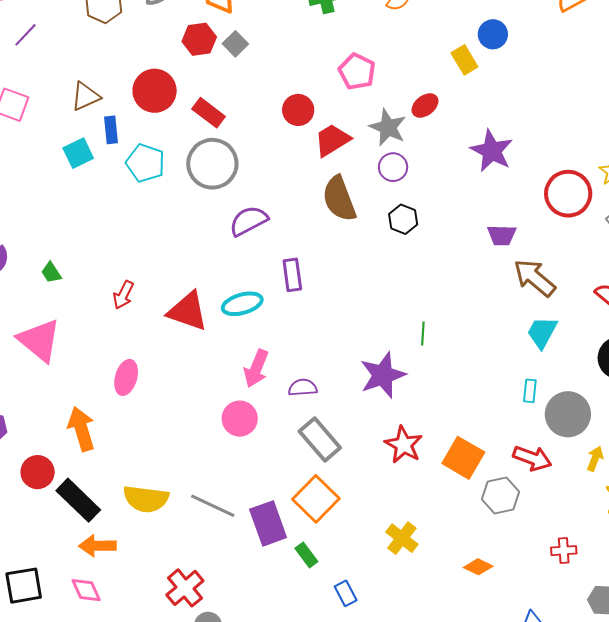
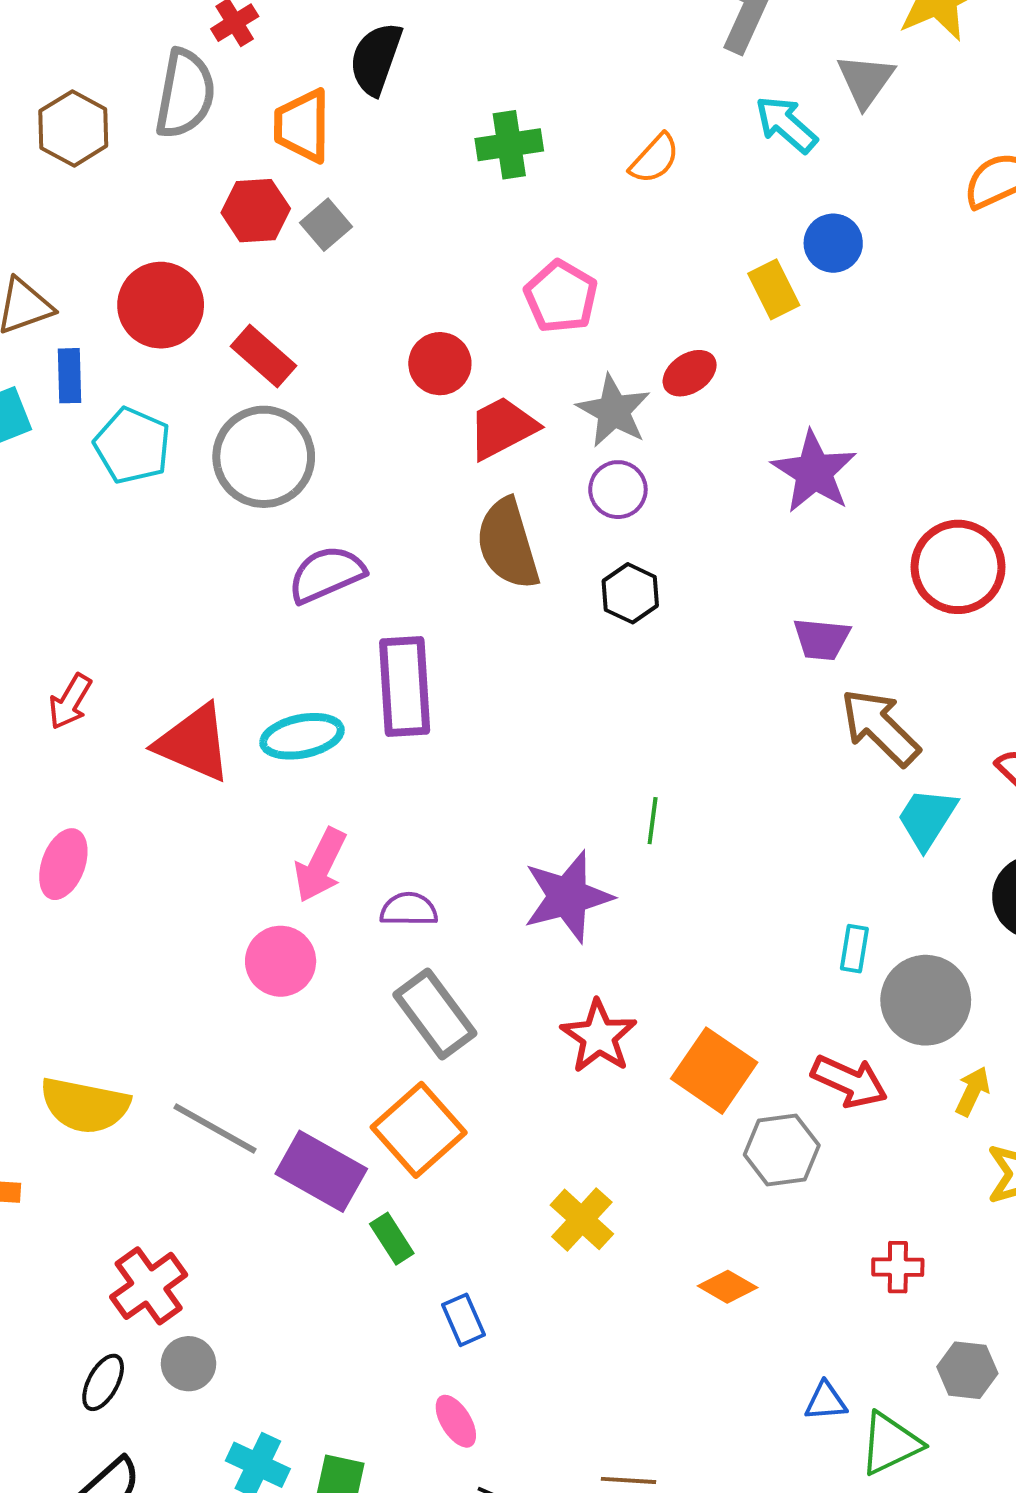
purple rectangle: (292, 275) -> (405, 687), size x1.5
cyan trapezoid: (542, 332) -> (927, 818), moved
purple rectangle: (268, 523) -> (321, 1171), turned -45

